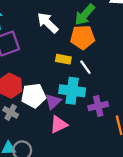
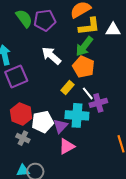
orange pentagon: (82, 37) -> (83, 67), turned 30
yellow rectangle: (63, 59) -> (68, 88), turned -56
purple cross: (98, 106) -> (98, 103), moved

